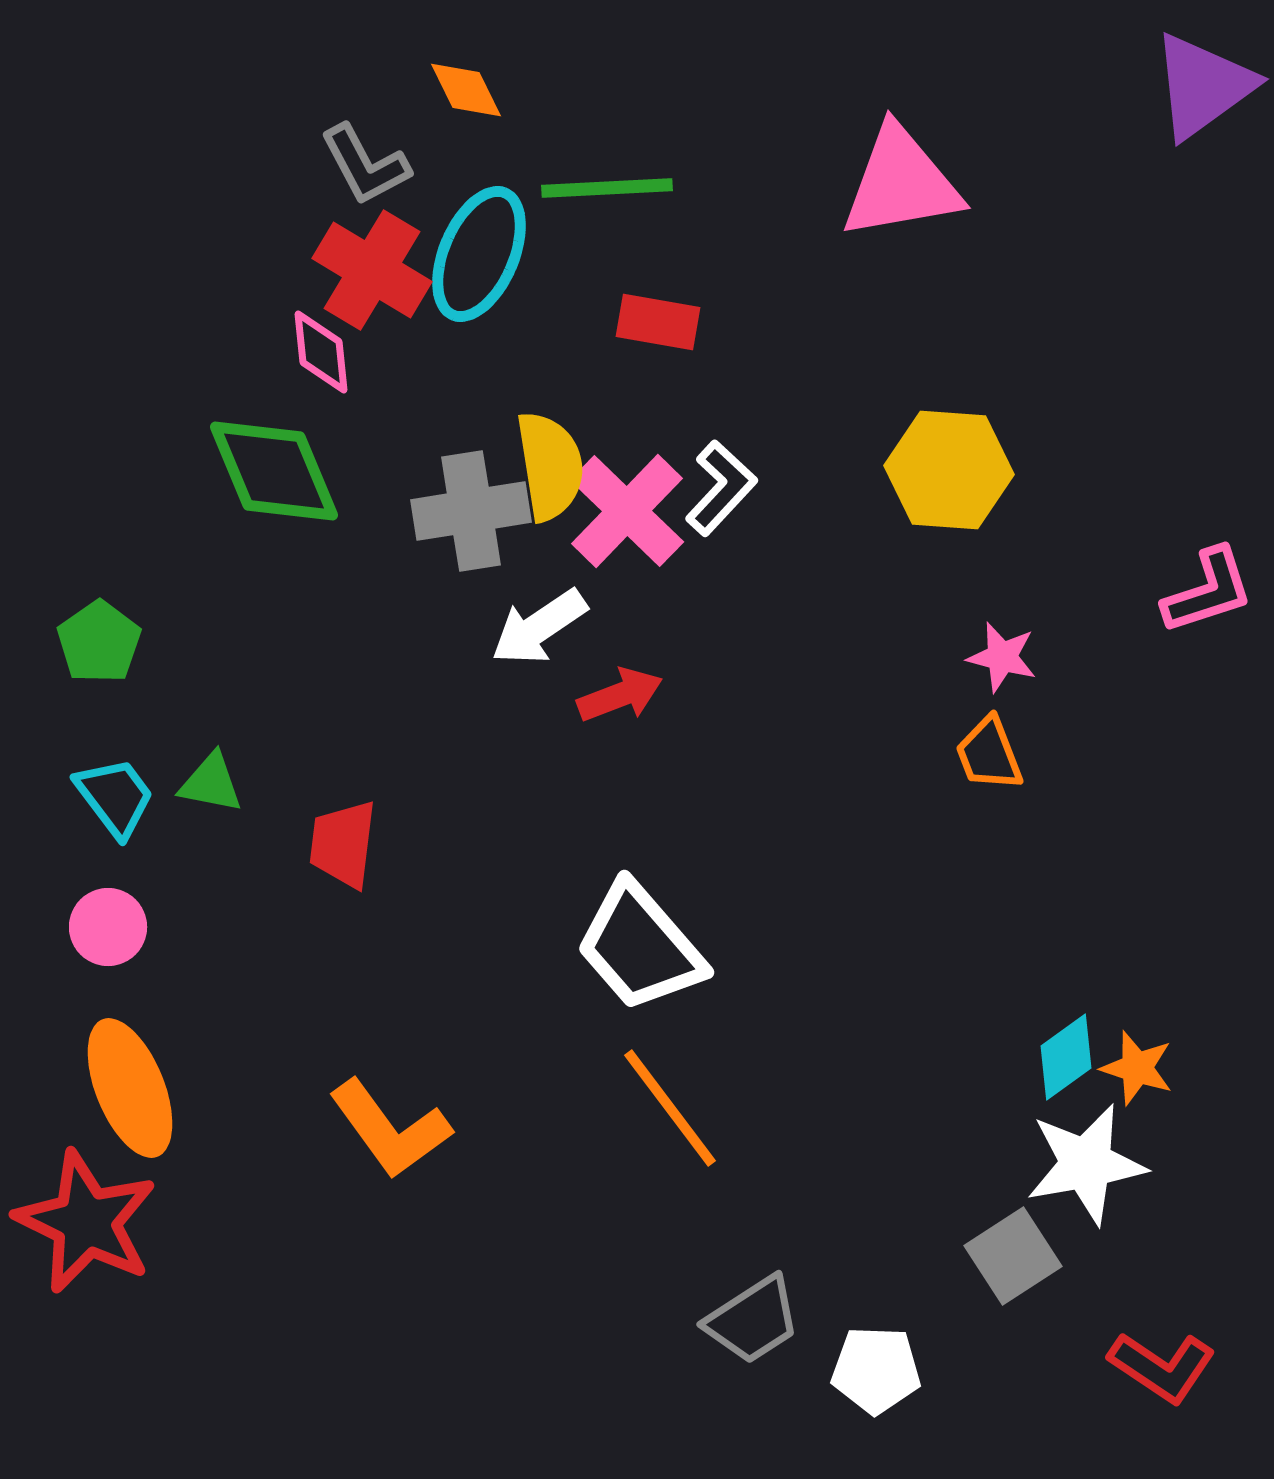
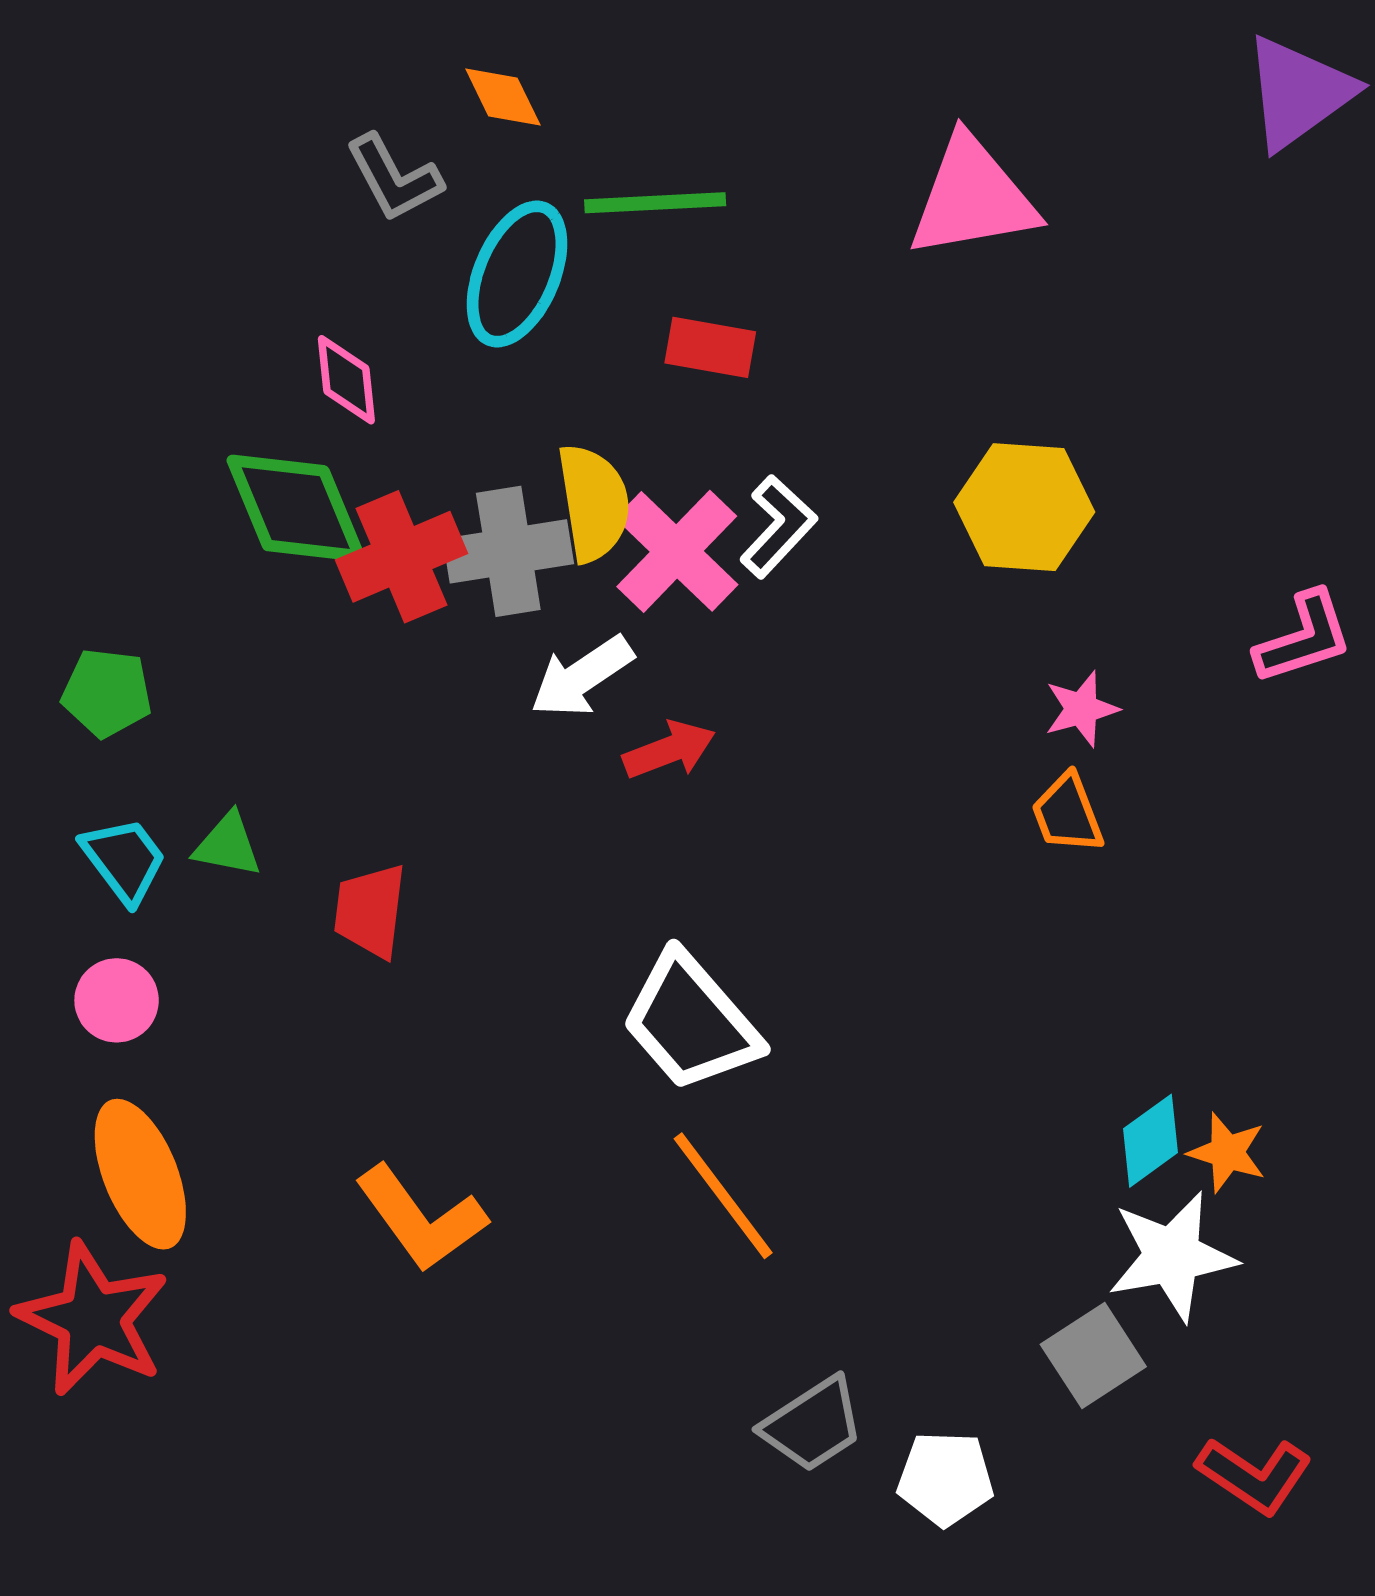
red cross: (372, 270) -> (401, 557), moved, turned 36
green pentagon: (99, 642) -> (107, 693), turned -30
pink star: (1002, 657) -> (1081, 709), turned -30

